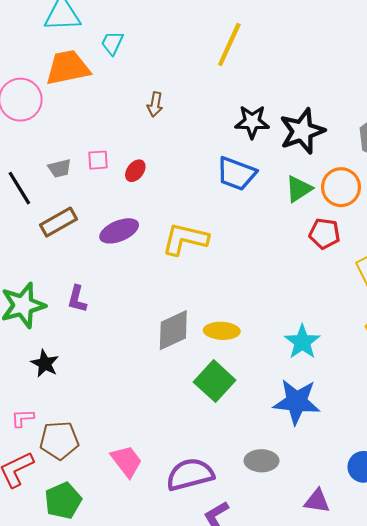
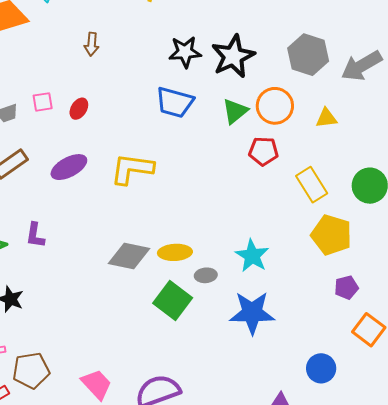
gray diamond: (173, 330) -> (129, 256), turned 42
gray ellipse: (261, 461) -> (206, 275), moved, size x0.7

